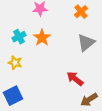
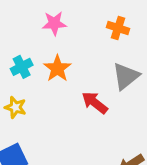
orange cross: (81, 12) -> (118, 28), turned -32
red arrow: (75, 79) -> (95, 103), moved

